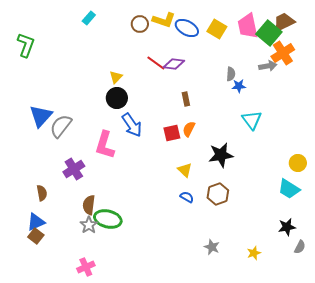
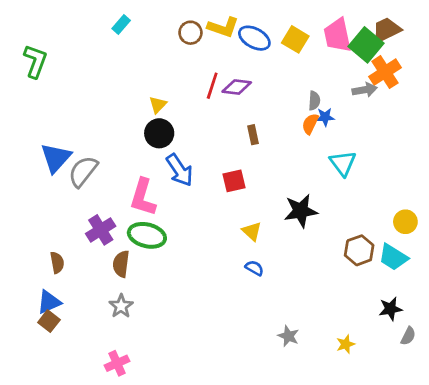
red line: (156, 63) -> (212, 86), turned 72
orange semicircle: (189, 129) -> (310, 124), moved
brown hexagon: (218, 194) -> (359, 250), moved
brown semicircle: (89, 205) -> (121, 264), moved
green ellipse: (108, 219) -> (147, 235), moved

